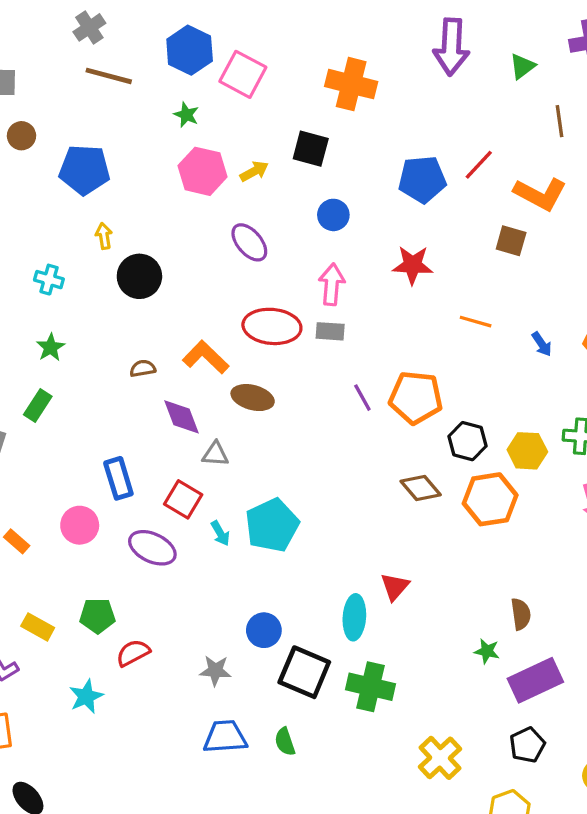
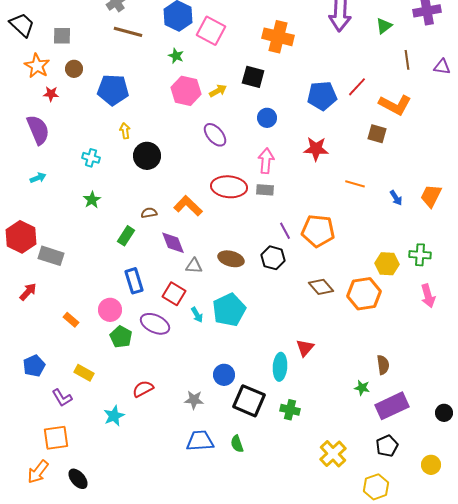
brown ellipse: (253, 398) -> (231, 259), moved
green rectangle: (38, 406) -> (126, 236), moved
black hexagon: (467, 441) -> (273, 258), moved
green pentagon: (97, 616) -> (121, 337), moved, turned 30
green cross: (371, 687) -> (290, 410), size x0.7

